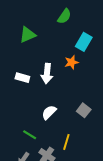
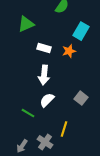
white arrow: (47, 74) -> (44, 75), moved
white rectangle: (22, 78) -> (44, 48), moved
green line: (30, 135) -> (28, 113), moved

